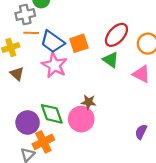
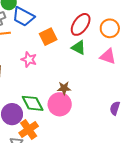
blue trapezoid: (52, 42) -> (23, 17), moved
pink star: (54, 65) -> (29, 59), size x0.7

